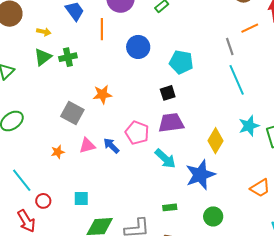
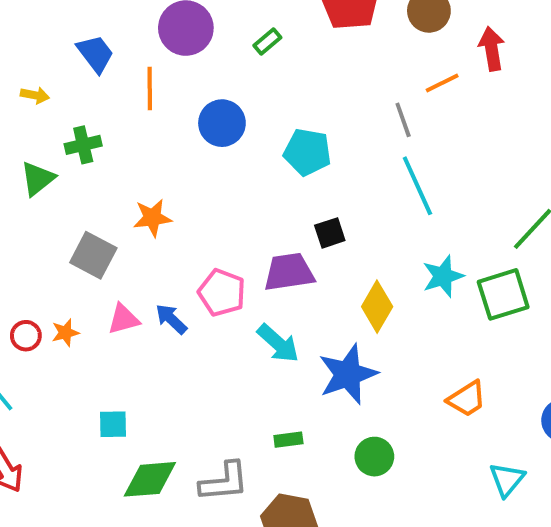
green triangle: (43, 57) -> (38, 179), moved
black square: (168, 93) -> (330, 233), moved
red circle: (43, 201) -> (26, 336), moved

